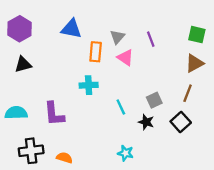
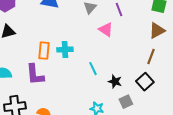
orange rectangle: (96, 52) -> (44, 51), moved
pink triangle: (125, 58) -> (106, 30), moved
gray square: (154, 100) -> (126, 102), moved

